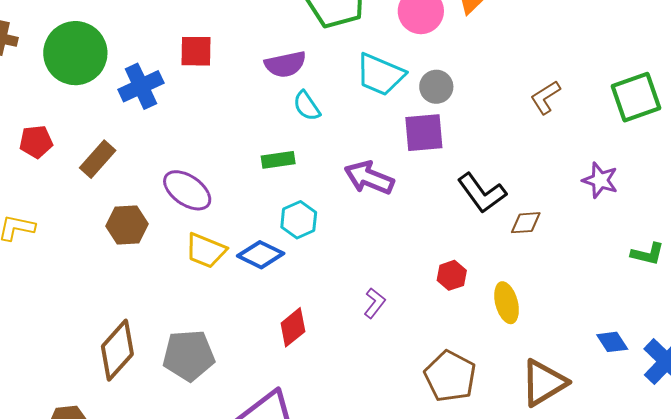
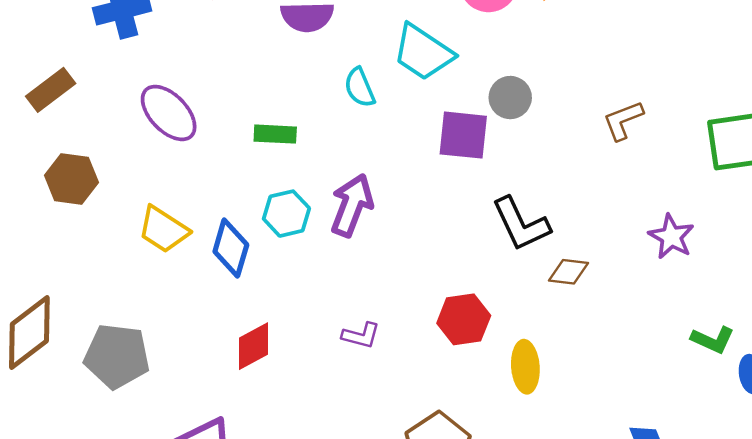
gray circle: (436, 87) -> (510, 98), moved
cyan semicircle: (307, 106) -> (360, 88), moved
purple arrow: (369, 178) -> (352, 205), moved, turned 78
purple ellipse: (187, 190) -> (169, 113), moved
blue diamond: (261, 255) -> (231, 248), turned 69
red hexagon: (452, 275) -> (464, 319), size x1.4
purple L-shape: (375, 303) -> (361, 335), turned 56

